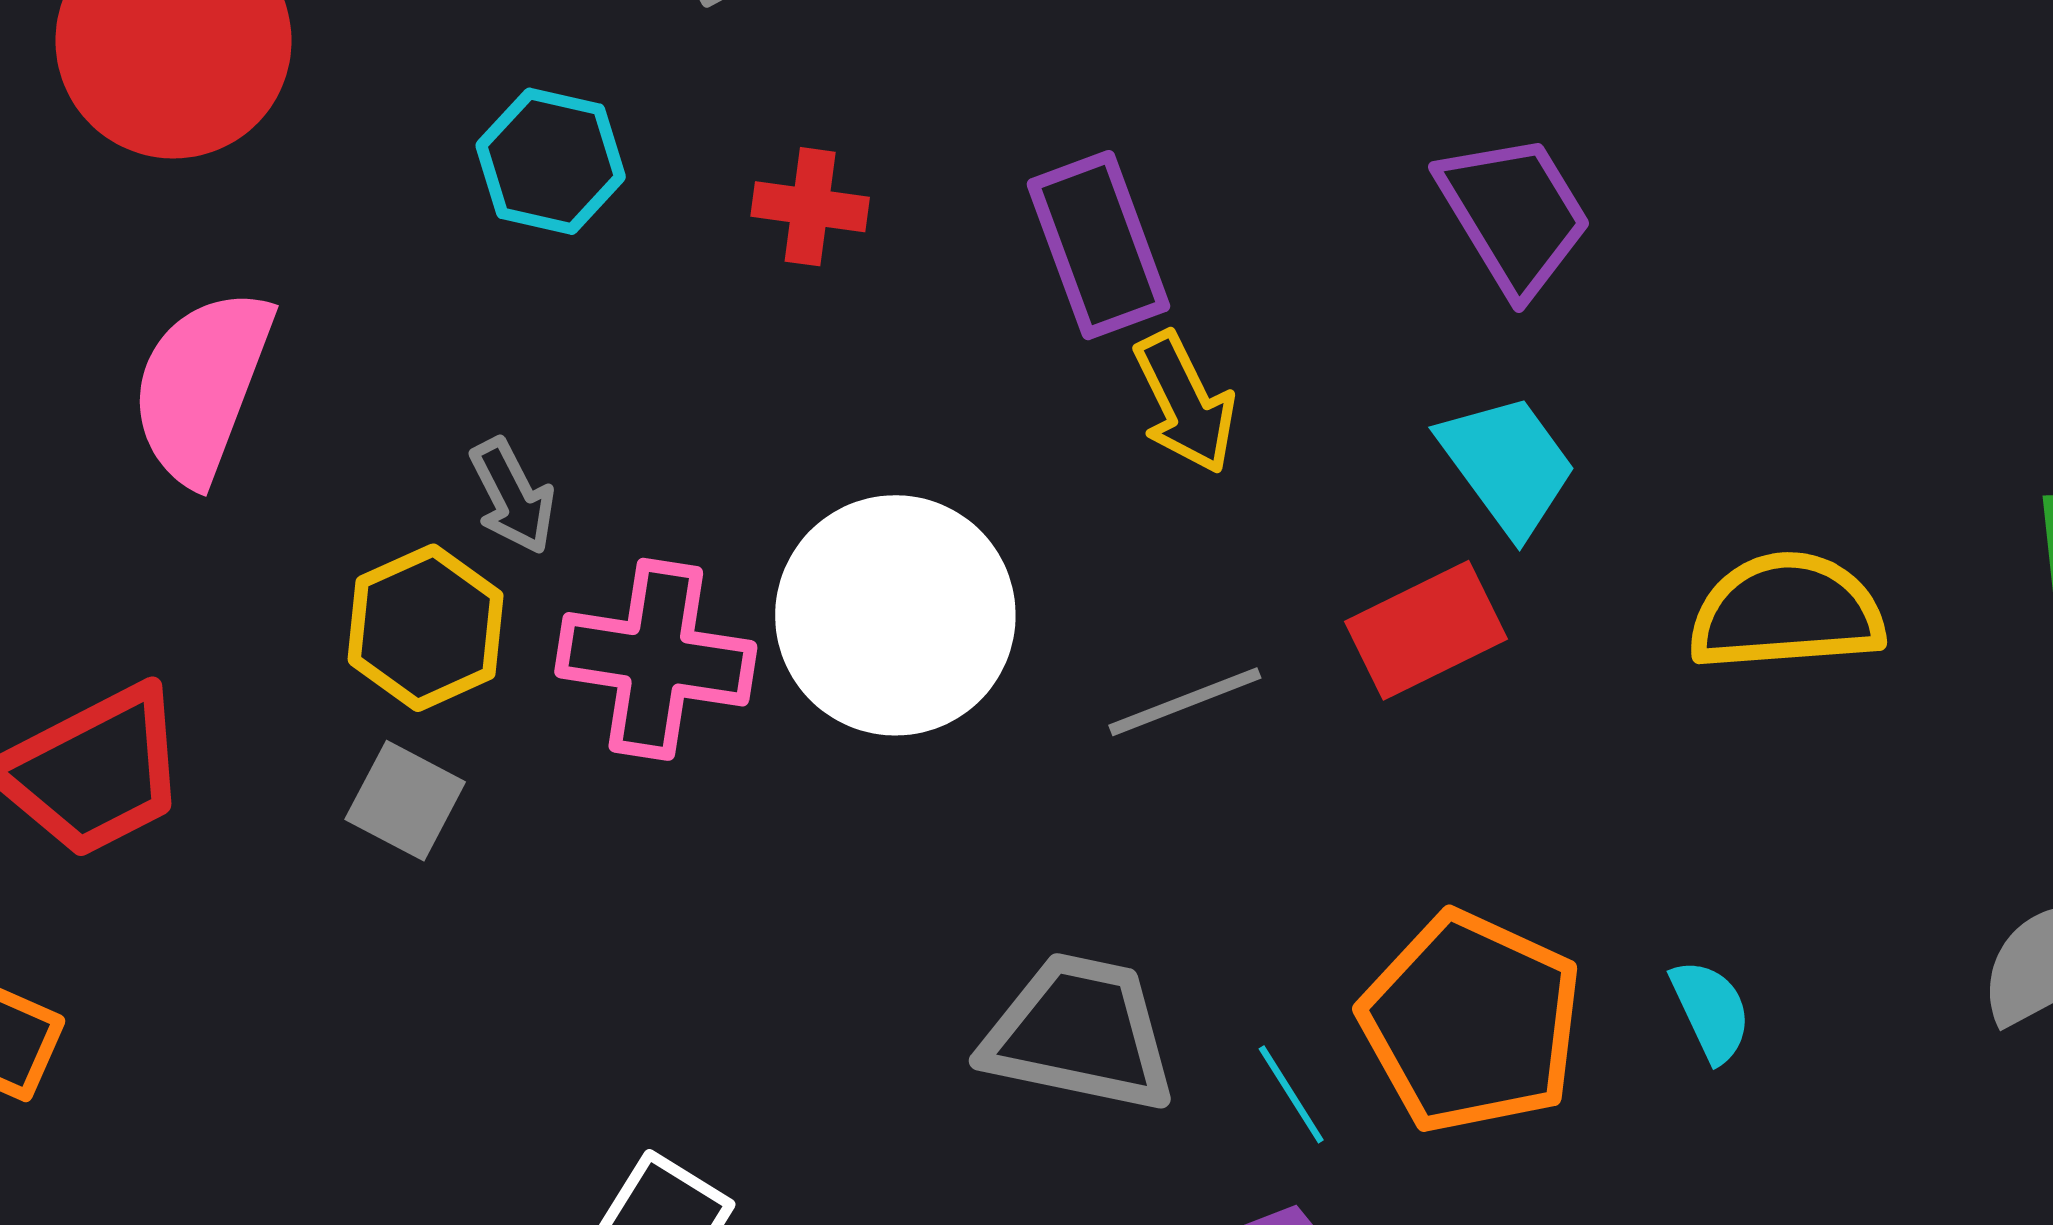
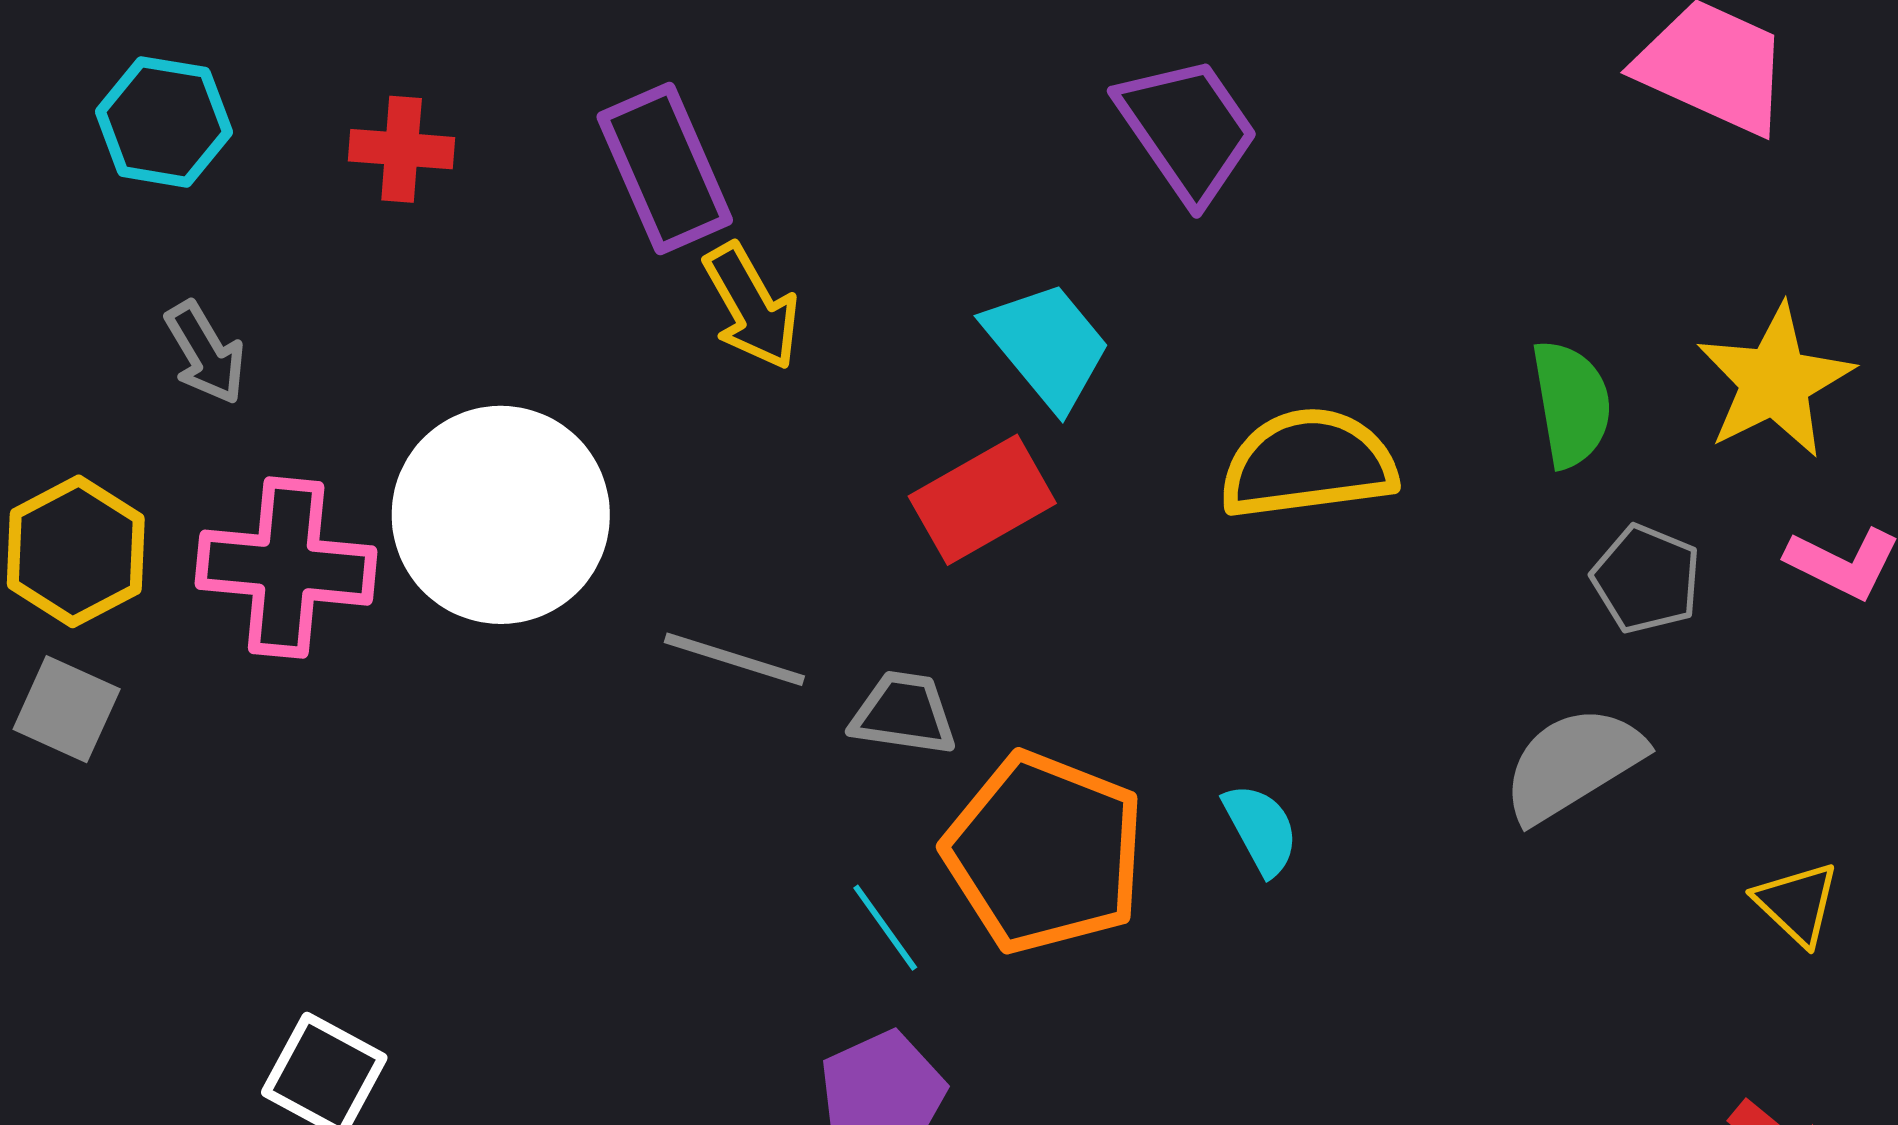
purple trapezoid: (1514, 214) -> (1187, 129), moved
gray arrow: (512, 496) -> (205, 353), moved
gray line: (1185, 702) -> (734, 659), moved, turned 42
gray trapezoid: (1079, 1033) -> (904, 713), moved, size x0.6

